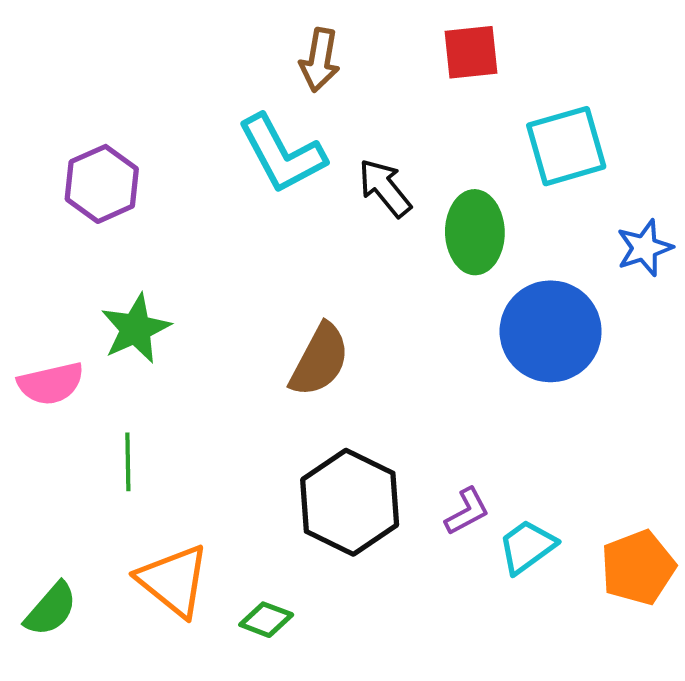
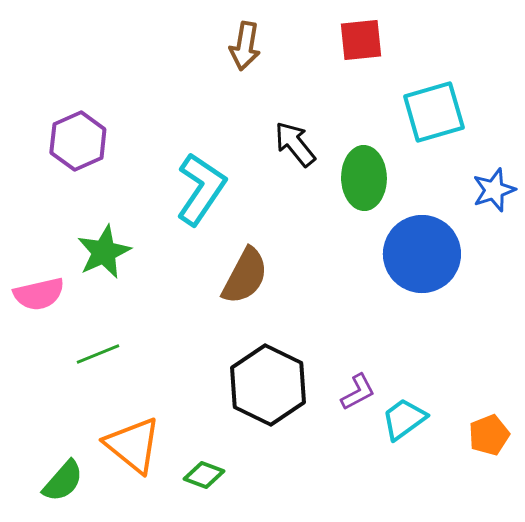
cyan L-shape: (282, 154) -> (201, 189), moved, turned -118
green line: (128, 462) -> (98, 354), turned 69
orange pentagon: (638, 568) -> (489, 435), size x0.7
green semicircle: (51, 609) -> (63, 481), moved

